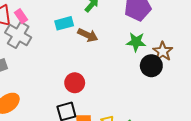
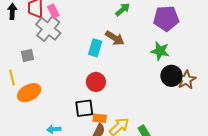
cyan rectangle: (64, 23) -> (95, 48), moved, turned -66
brown star: (163, 51) -> (186, 80), moved

